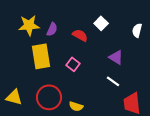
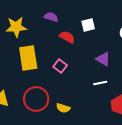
white square: (101, 23) -> (88, 25), turned 32
purple semicircle: (52, 29) -> (51, 17), moved, turned -96
white line: (113, 81) -> (100, 83), turned -48

